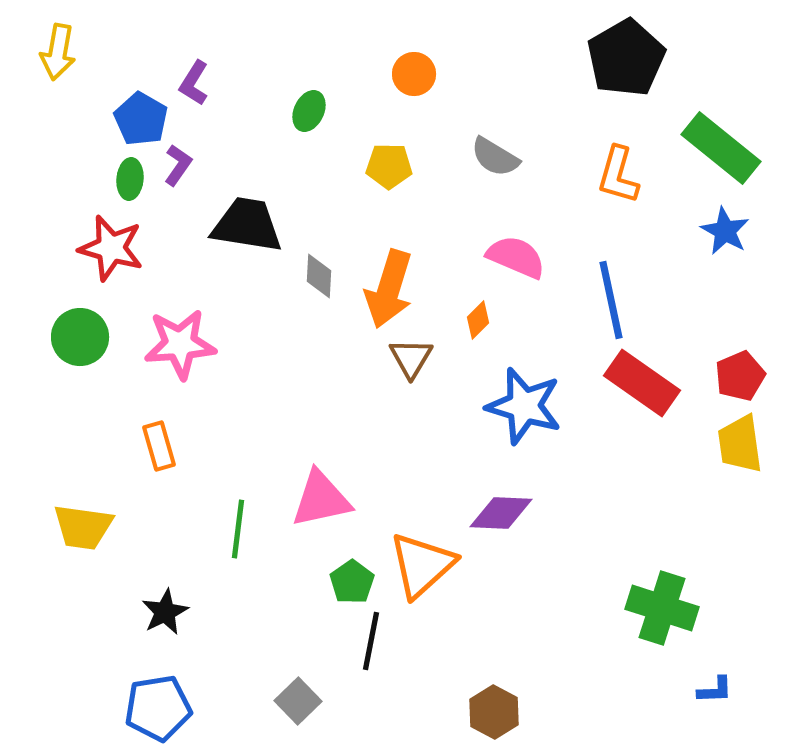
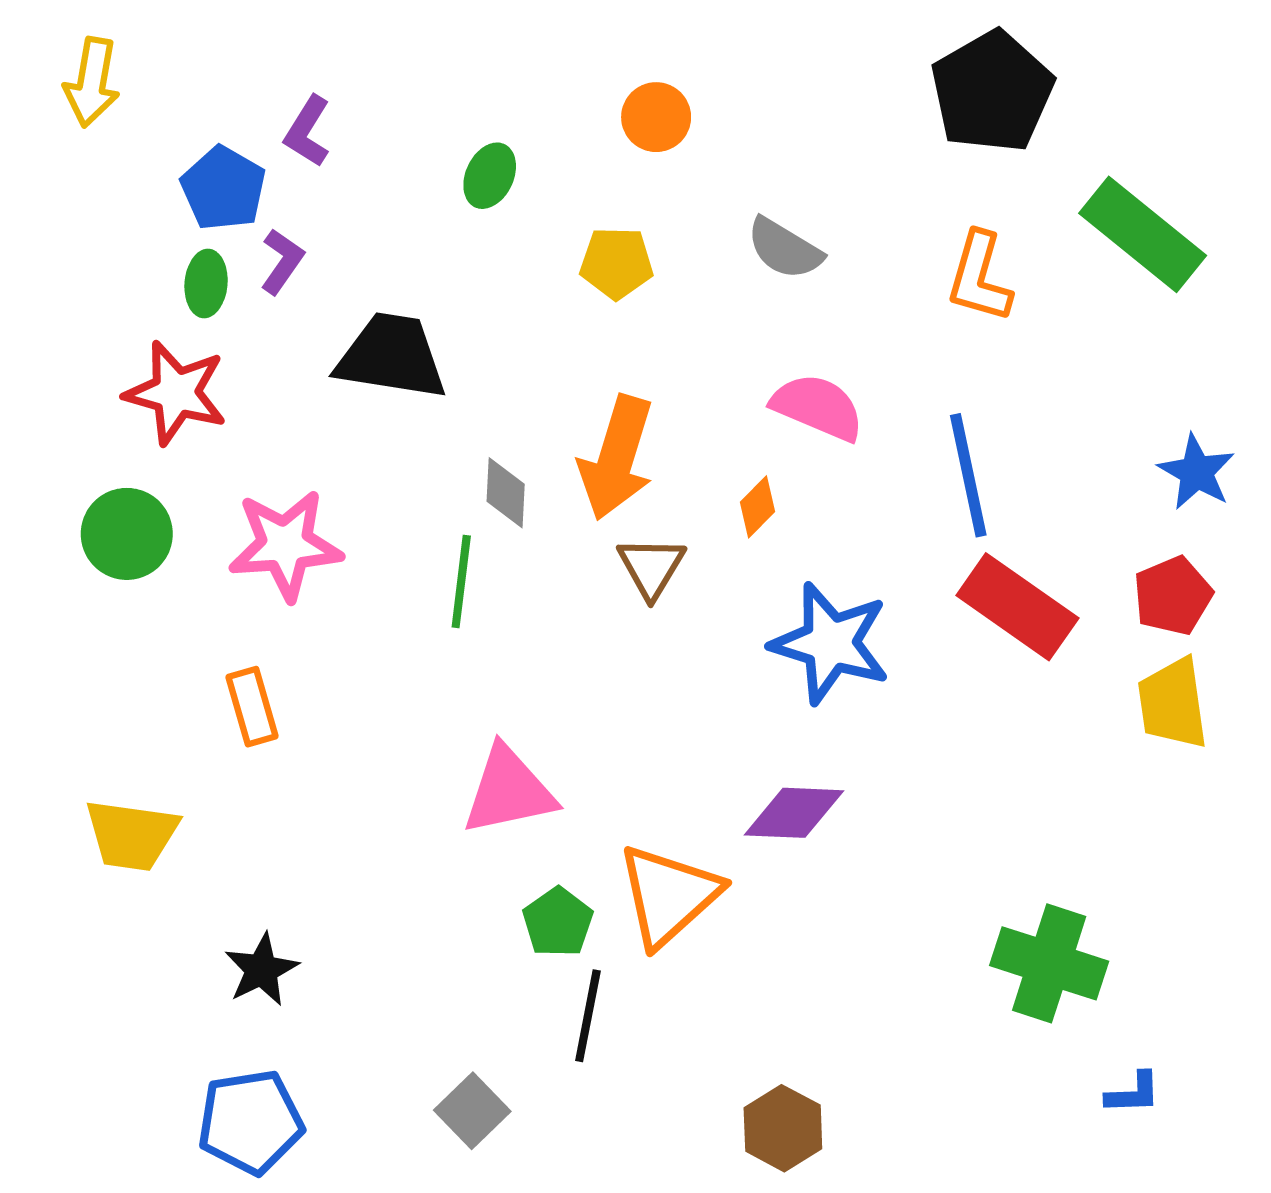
blue star: (725, 231) -> (1197, 472), moved
gray diamond: (319, 276) -> (506, 493), moved
green line: (238, 529) -> (461, 581), moved

